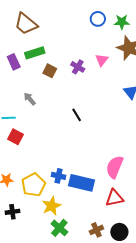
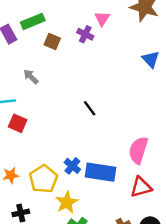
pink triangle: (102, 60) -> (102, 19), moved
black line: (77, 115) -> (90, 108), moved
blue cross: (59, 176) -> (72, 166), turned 32

